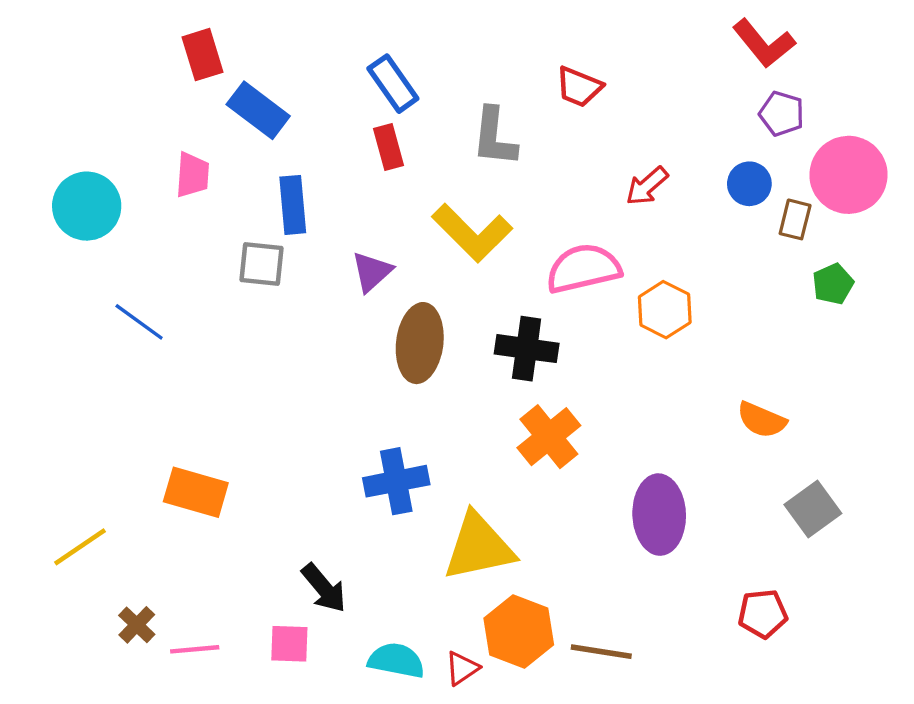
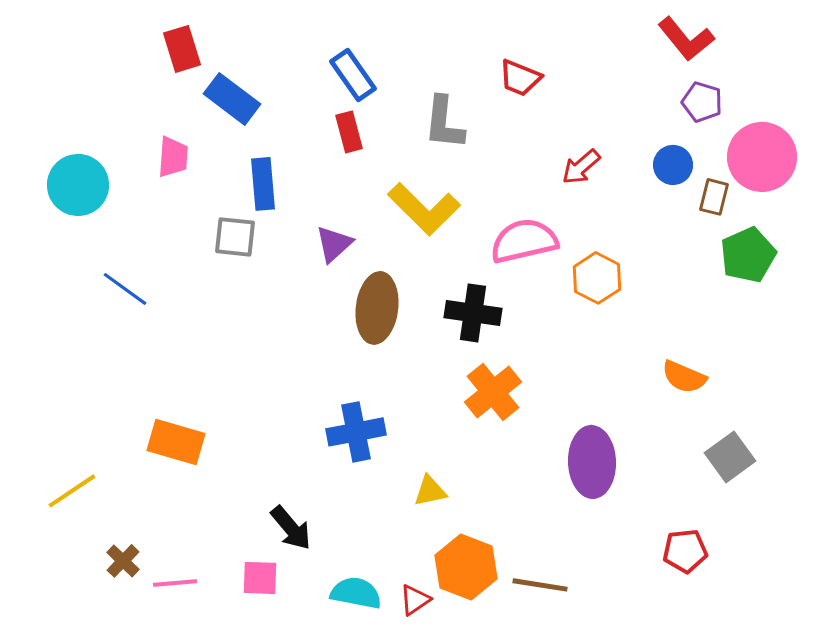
green pentagon: (833, 284) -> (748, 255), size x1.5
yellow triangle: (479, 547) -> (430, 491), size x0.5

